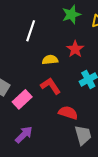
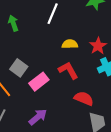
red star: (75, 49) -> (98, 46), moved

